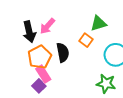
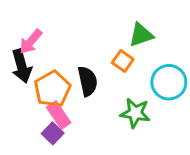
pink arrow: (47, 26) -> (31, 42), moved
black arrow: (29, 32) -> (22, 66), moved
green star: (106, 84) -> (135, 113), moved

